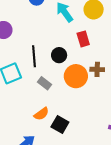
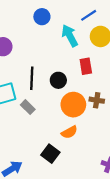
gray rectangle: (45, 83) -> (28, 107), moved
orange semicircle: (41, 114) -> (69, 132), moved

